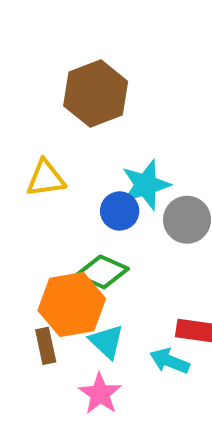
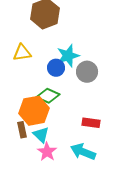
cyan triangle: (107, 342) -> (41, 135), moved
cyan arrow: (170, 361) -> (83, 152), moved, size x1.4

